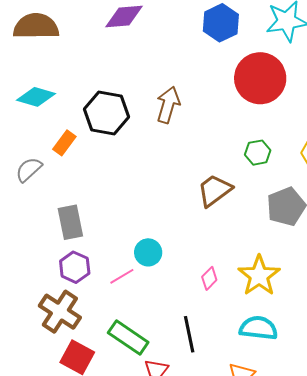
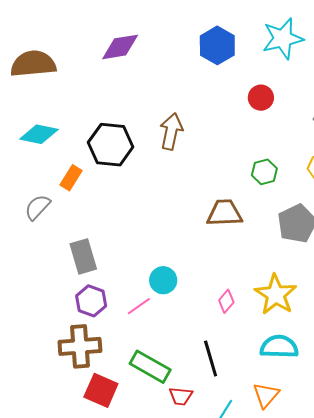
red circle: (260, 78) -> (261, 98), size x0.5
brown trapezoid: (215, 190) -> (224, 213), turned 39
brown cross: (60, 312) -> (80, 346), turned -33

